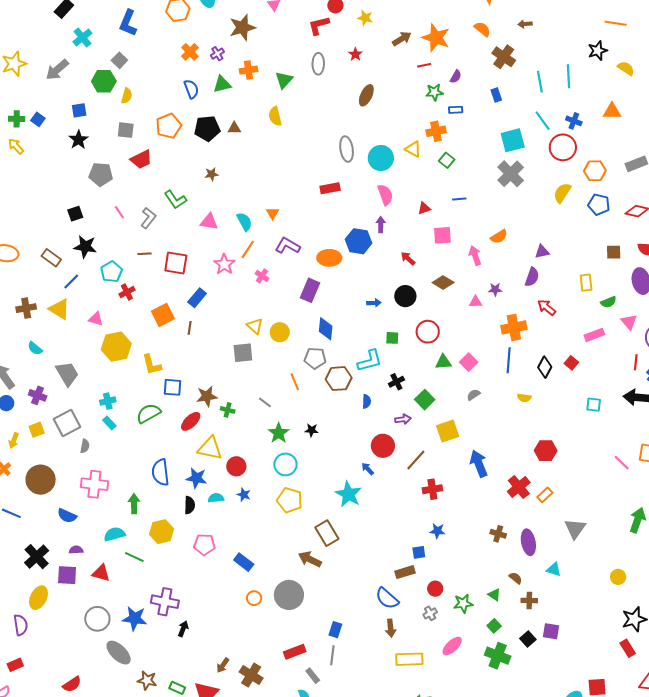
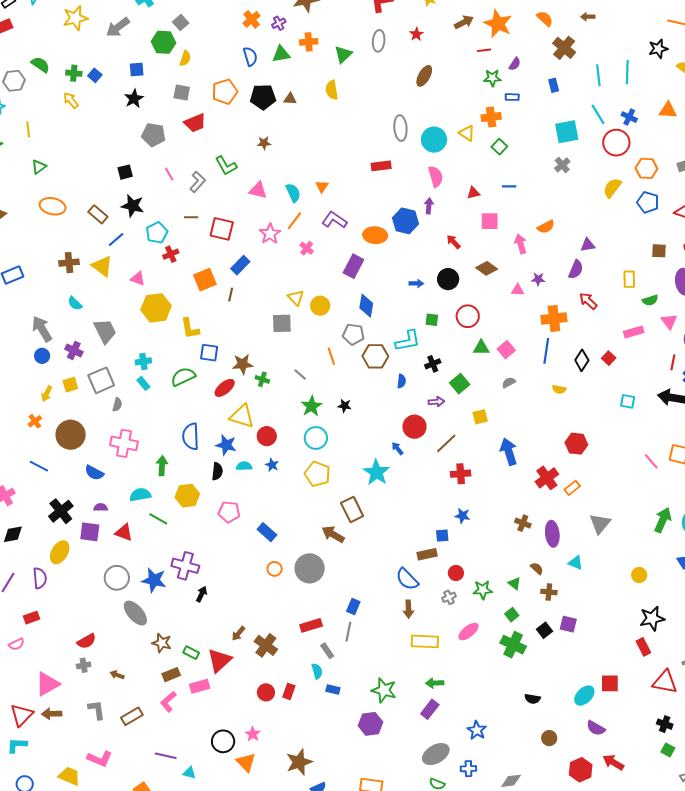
gray cross: (511, 174) -> (562, 165), size x0.6
yellow square: (448, 431) -> (480, 417), size x0.7

